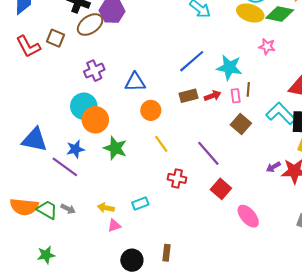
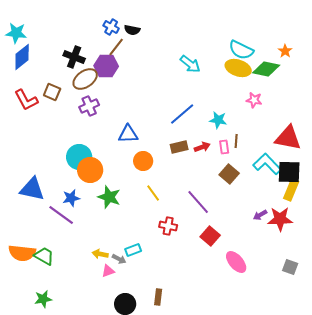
cyan star: (229, 67) -> (218, 120), size x0.7
purple cross: (94, 71) -> (89, 106), moved
gray arrow: (68, 209) -> (119, 259), moved

